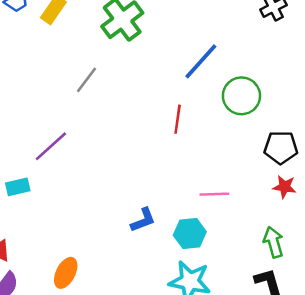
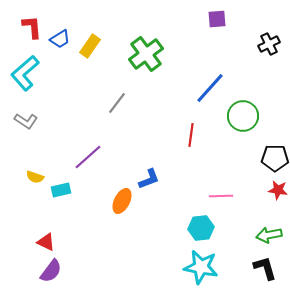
blue L-shape: (143, 220) -> (149, 179), moved
green arrow: (273, 242) -> (269, 235), turned -85
orange ellipse: (66, 273) -> (122, 201), moved

